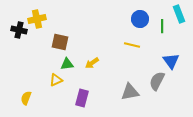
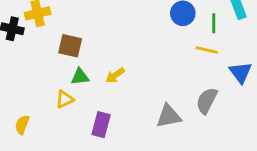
yellow line: (132, 45) -> (207, 50), moved
blue triangle: (171, 61) -> (241, 72), moved

